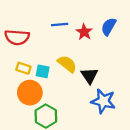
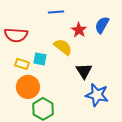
blue line: (60, 24) -> (56, 12), moved
yellow semicircle: (67, 64) -> (63, 47), moved
cyan square: (43, 71) -> (40, 59), moved

